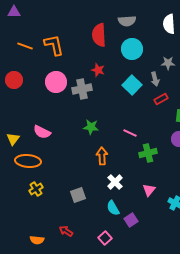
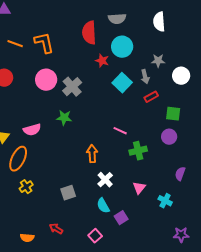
red star: (98, 70) -> (102, 61), moved
gray cross: (82, 89) -> (72, 87), turned -30
green star: (91, 127) -> (64, 118), moved
pink semicircle: (42, 132) -> (32, 130), turned -42
orange ellipse: (28, 161) -> (18, 159), turned -70

